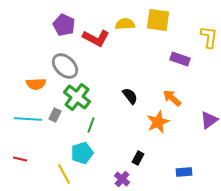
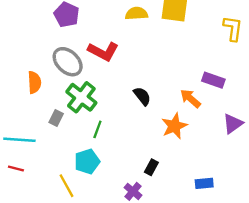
red L-shape: (96, 38) -> (103, 51), moved
purple rectangle: (180, 59) -> (213, 80), moved
orange semicircle: (36, 84) -> (34, 82), turned -90
cyan line: (28, 119) -> (19, 140), moved

